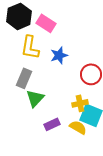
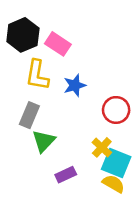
yellow cross: (80, 103) -> (102, 147), turned -35
yellow semicircle: (78, 127) -> (114, 184), moved

